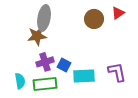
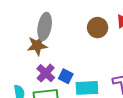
purple cross: (45, 62) -> (46, 73), turned -30

